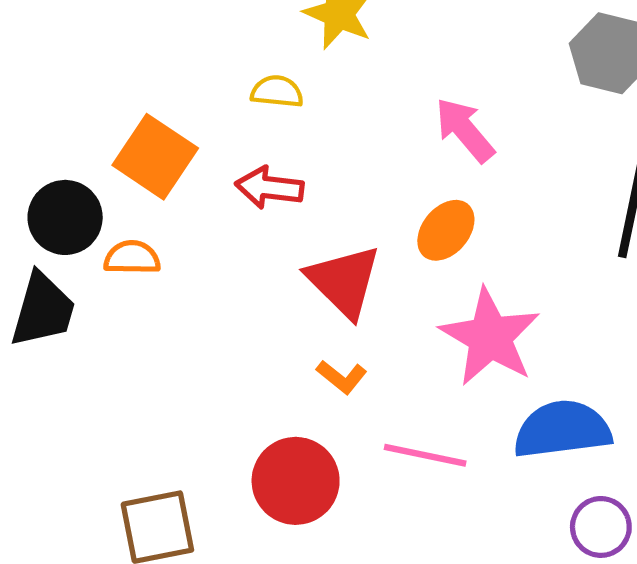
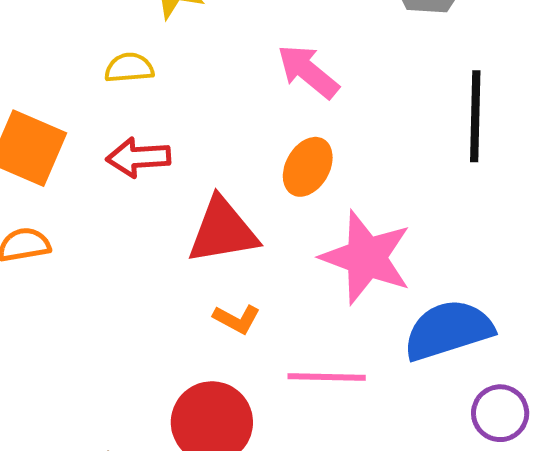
red triangle: (344, 281) -> (223, 231), turned -44

